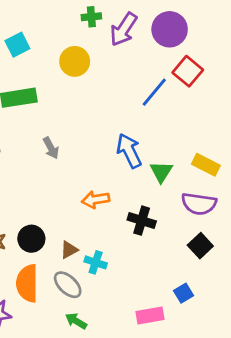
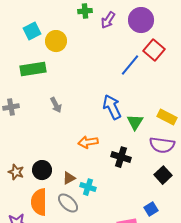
purple arrow: (124, 29) -> (108, 20), size x0.7
yellow circle: (75, 61) -> (56, 41), moved

